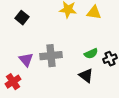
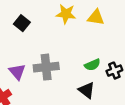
black square: (22, 18) -> (22, 23), moved

